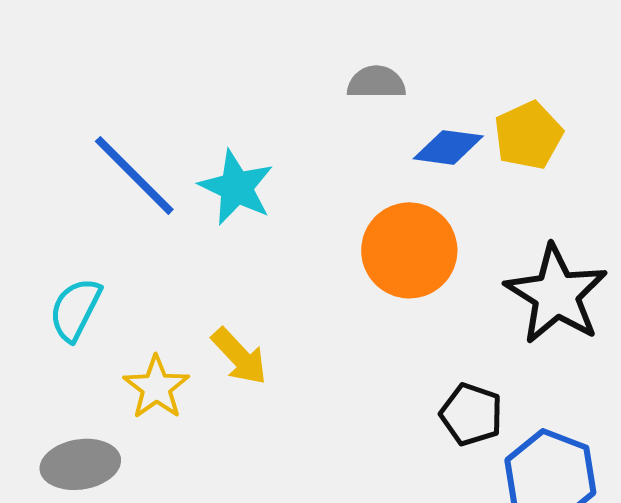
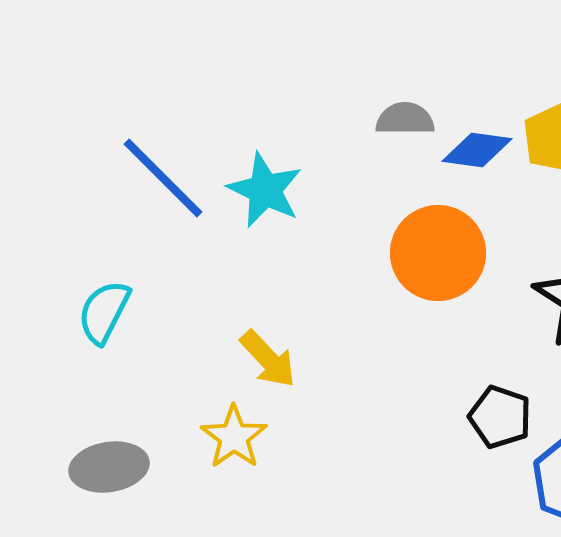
gray semicircle: (376, 82) -> (405, 119), moved
yellow star: (156, 387) -> (234, 437), moved

